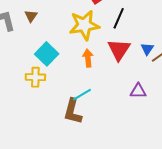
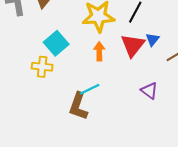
blue triangle: (147, 49) -> (152, 39), moved
purple triangle: (138, 91) -> (149, 91), turned 30

